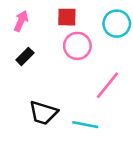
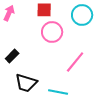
black rectangle: (25, 56) -> (12, 56), moved

